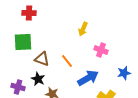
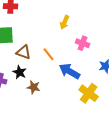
blue arrow: (88, 78) -> (70, 71), turned -120

